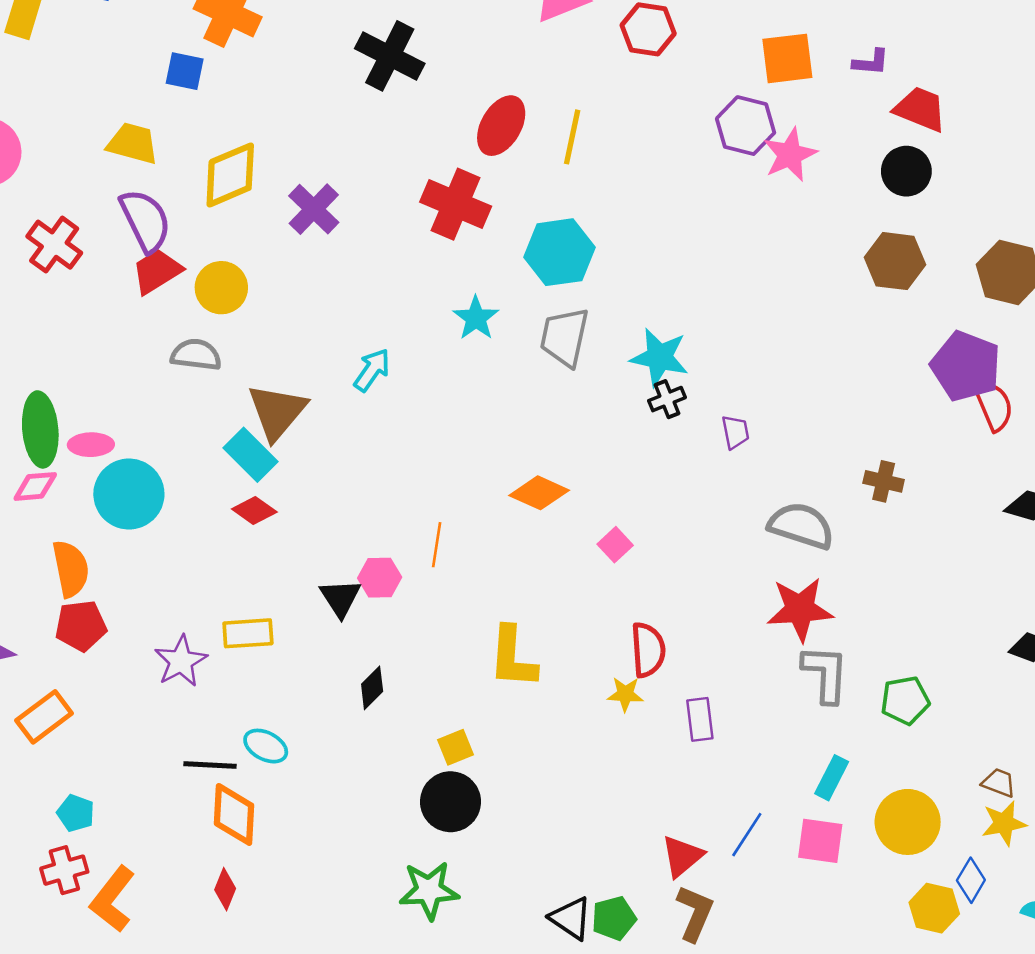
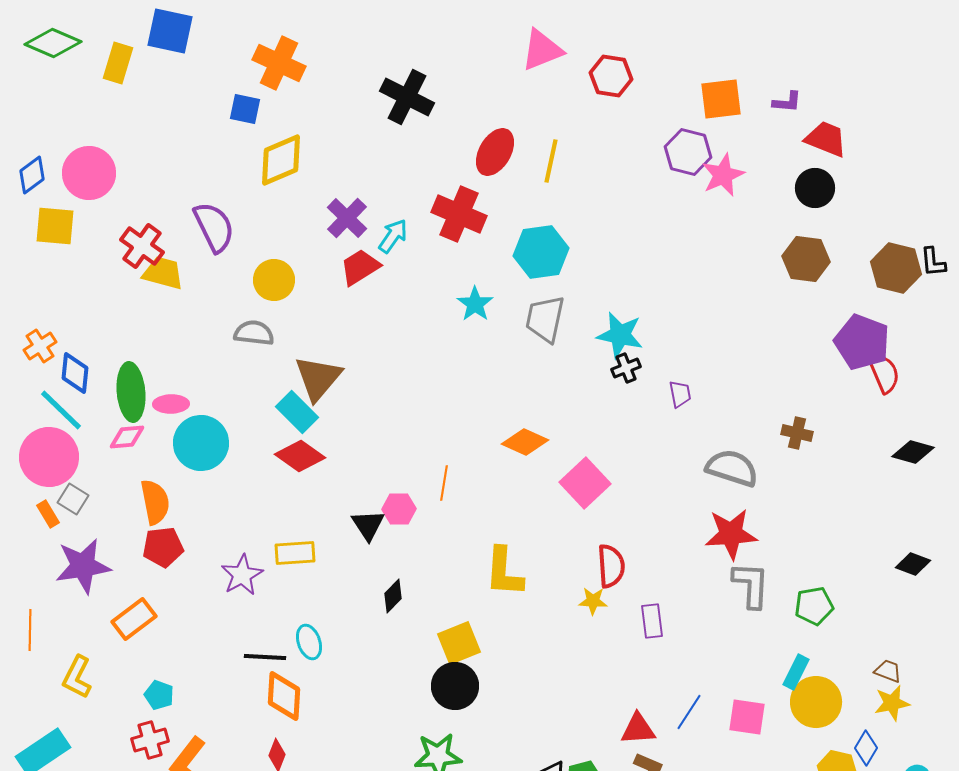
yellow trapezoid: (133, 143) -> (163, 273), moved
yellow diamond: (230, 175) -> (281, 160), moved
red trapezoid: (157, 271) -> (360, 267), moved
cyan arrow: (372, 370) -> (393, 236), moved
red diamond: (254, 511) -> (300, 456), size x1.4
pink square: (615, 545) -> (585, 483), size x1.8
cyan ellipse: (266, 746) -> (309, 642), turned 44
yellow square: (456, 747) -> (459, 643), size x1.5
cyan rectangle: (832, 778) -> (796, 672), moved
red triangle: (682, 856) -> (638, 729), turned 36

